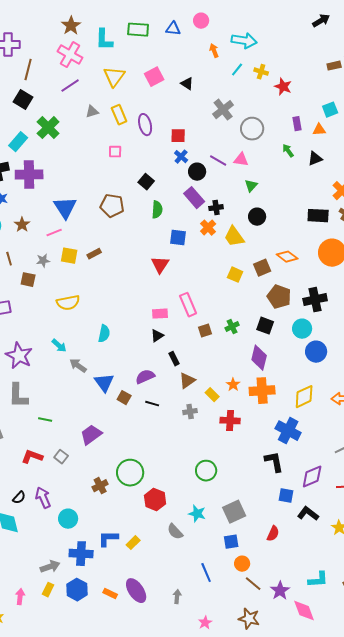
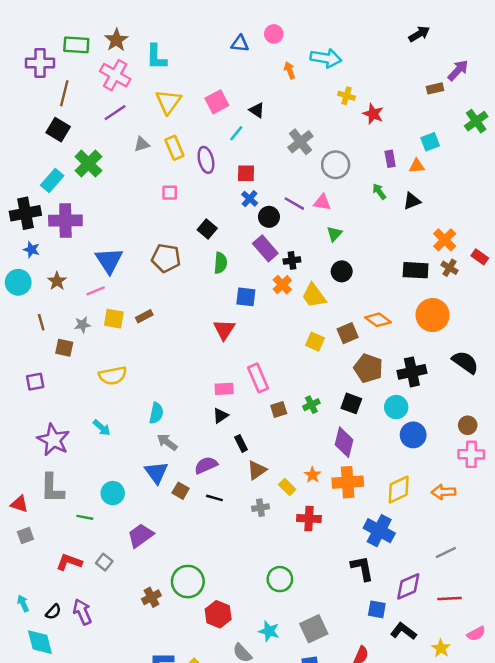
green rectangle: (138, 30) -> (76, 45), moved
cyan line: (237, 70) -> (236, 133), moved
gray arrow: (78, 366) -> (167, 442), moved
cyan circle: (68, 519) -> (113, 493), moved

